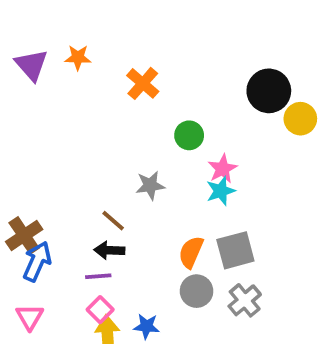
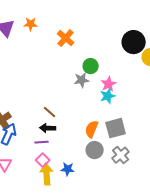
gray star: (150, 185) -> (82, 80), moved

